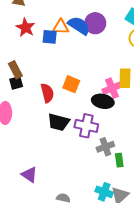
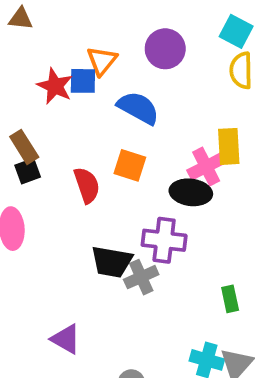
blue semicircle: (79, 26) -> (138, 108), moved
orange triangle: (61, 27) -> (102, 61), turned -48
red star: (25, 28) -> (55, 86), moved
black trapezoid: (59, 122) -> (112, 262), moved
gray cross: (105, 147) -> (141, 277), moved

